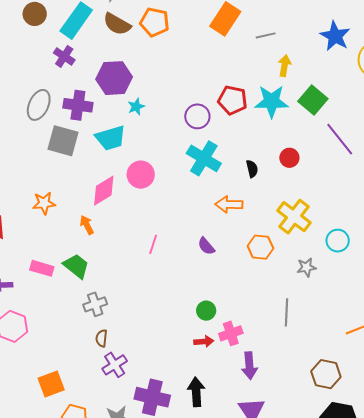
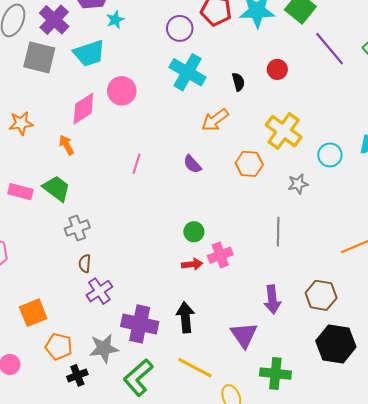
purple cross: (78, 105) -> (54, 20), turned 36
orange arrow: (229, 204) -> (215, 120), turned -36
purple arrow: (249, 366) -> (272, 300), moved

